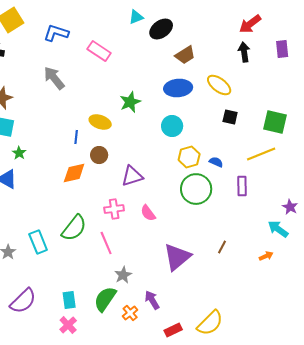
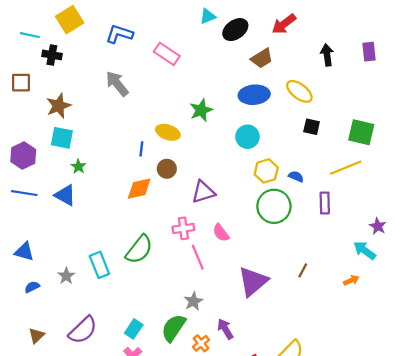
red arrow: (250, 24) -> (284, 24), moved
pink line: (106, 243) -> (198, 257), moved
cyan rectangle: (69, 300) -> (134, 329), turned 42

